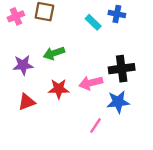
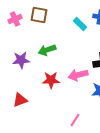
red triangle: (27, 102) -> (20, 100), moved
pink line: (95, 126) -> (75, 120), moved

